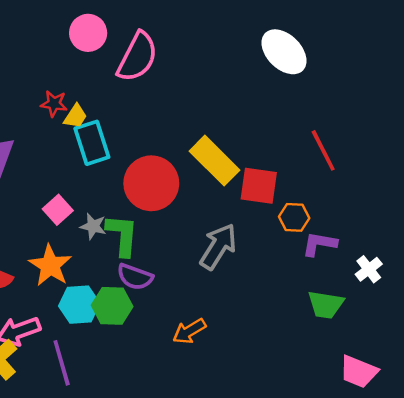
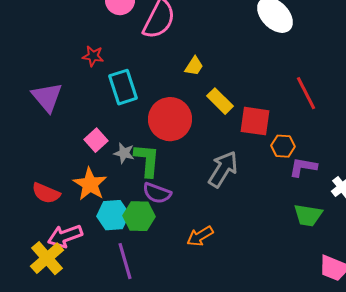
yellow trapezoid: (75, 116) -> (194, 66), moved
yellow rectangle: (214, 161) -> (220, 101), size x0.7
purple line: (62, 363) -> (125, 261), moved

